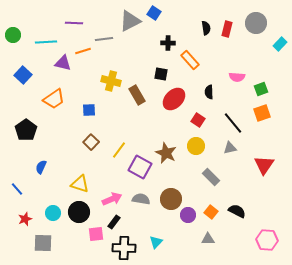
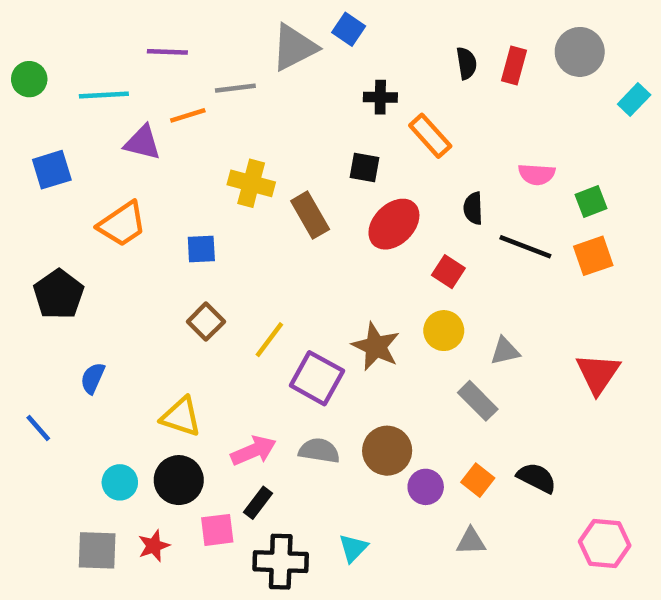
blue square: (23, 75) -> (52, 170), turned 30
black line: (233, 123) -> (525, 247), moved, turned -30
gray triangle: (230, 148) -> (505, 351), moved
red star: (25, 219) -> (154, 546), moved

